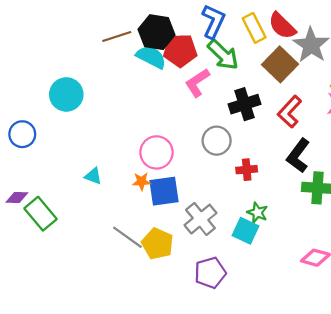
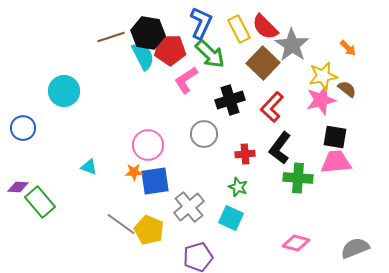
cyan semicircle: (151, 57) -> (143, 56), turned 36
red cross: (247, 170) -> (245, 154), moved
green star: (257, 213) -> (238, 187), moved

